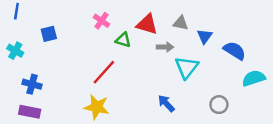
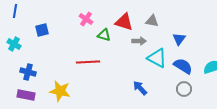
blue triangle: (205, 36) -> (179, 39), moved
blue semicircle: (235, 51) -> (183, 66), moved
cyan triangle: (187, 67) -> (157, 58), turned -40
red line: (104, 72) -> (88, 62), turned 45
yellow star: (97, 107) -> (60, 91), moved

